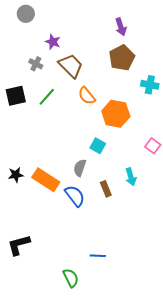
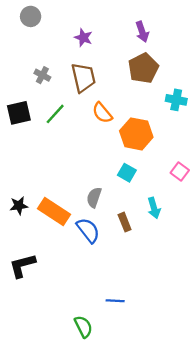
purple star: (53, 42) -> (83, 38), moved
brown trapezoid: (71, 66) -> (83, 78), turned 32
cyan square: (98, 146) -> (127, 173), moved
black L-shape: (19, 245) -> (22, 266), moved

